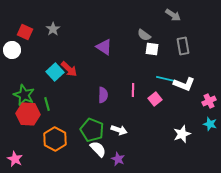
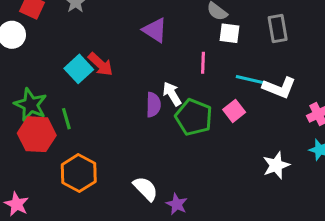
pink line: (133, 90) -> (203, 63), moved
green pentagon: (92, 130) -> (194, 117), moved
white arrow: (119, 130) -> (172, 94), moved, turned -140

